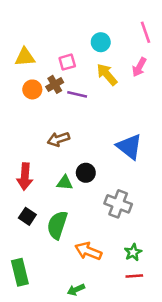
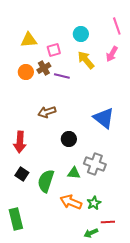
yellow triangle: (25, 57) -> (29, 40), moved
green triangle: (65, 183) -> (74, 173), moved
green star: (133, 252) -> (94, 203), moved
green arrow: (76, 290) -> (91, 233), moved

